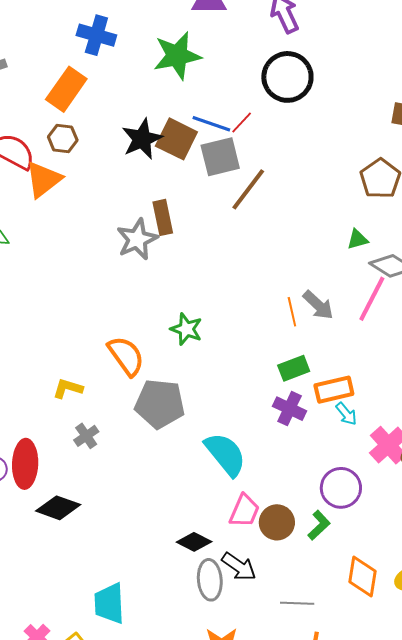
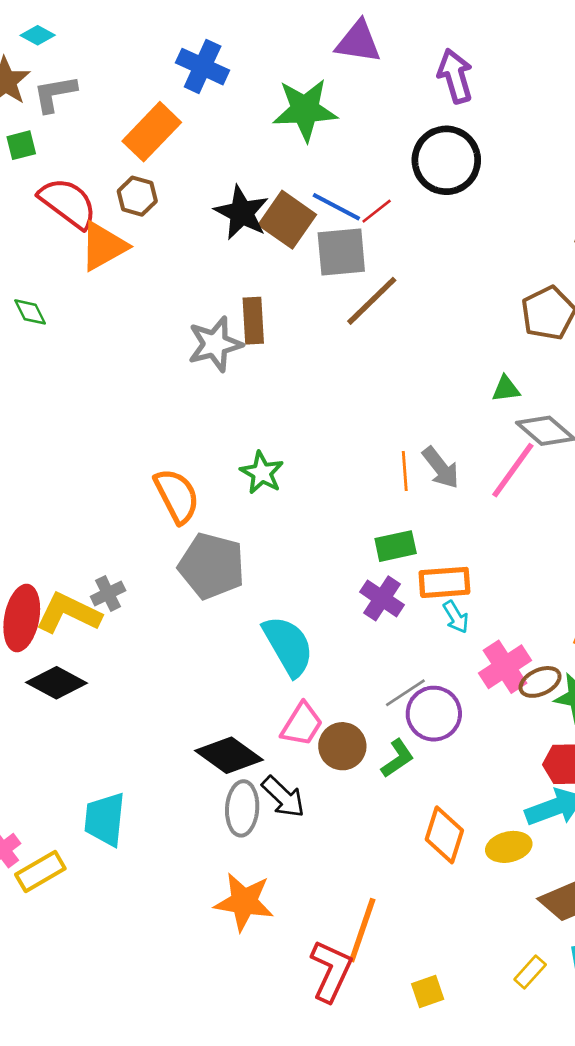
black star: (142, 139) -> (242, 213), turned -30
yellow L-shape: (68, 388) -> (68, 613), moved, size x1.6
black diamond: (194, 542) -> (229, 755), size x1.4
gray line: (297, 603) -> (405, 693), moved, turned -44

